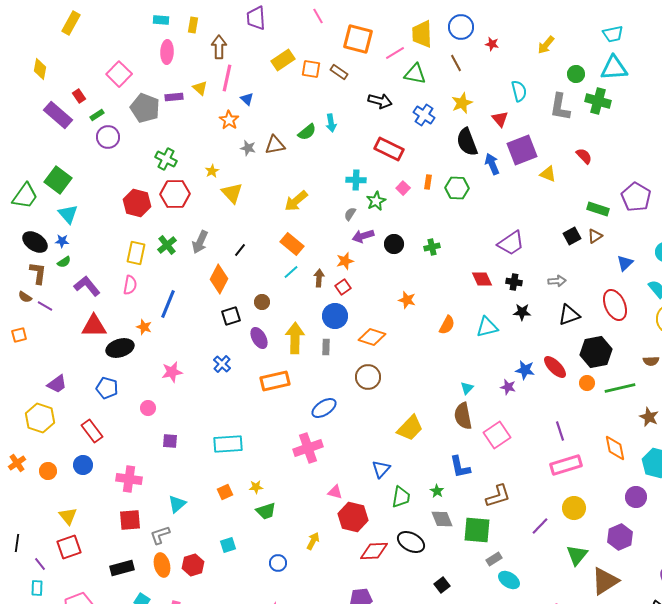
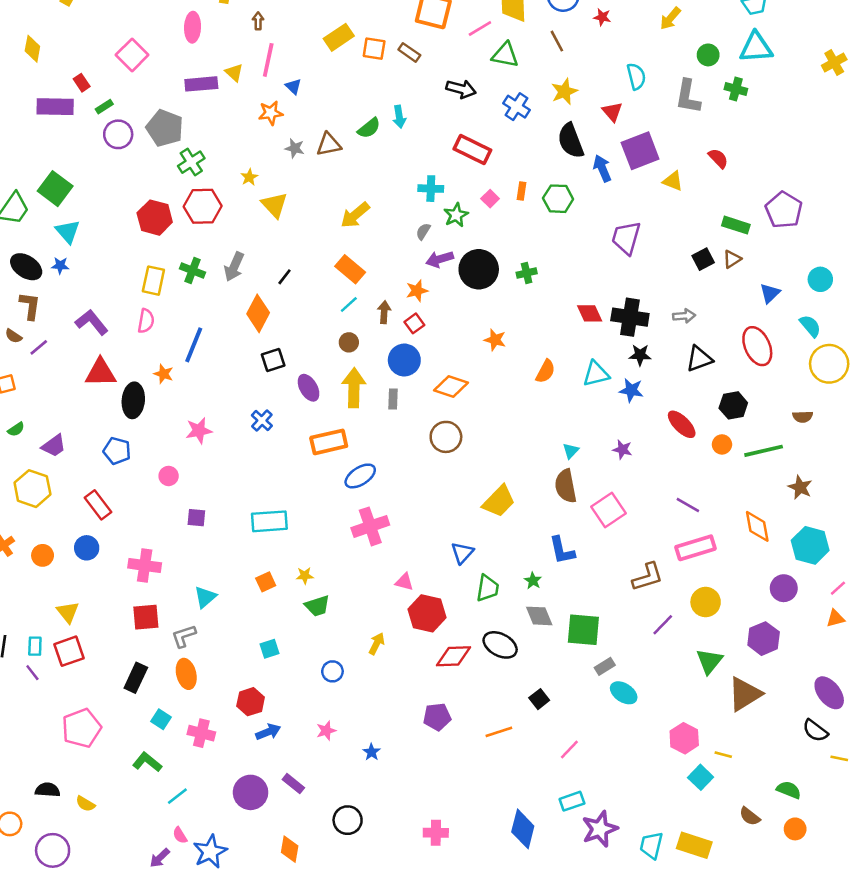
brown arrow: (219, 47) -> (258, 21), size x0.6
purple rectangle: (174, 97) -> (201, 84), size x1.4
green cross: (598, 101) -> (736, 89), size x0.7
gray pentagon: (145, 108) -> (165, 128), moved
purple rectangle: (58, 115) -> (55, 107), turned -40
orange star: (229, 120) -> (271, 113), turned 30
green cross: (166, 159) -> (191, 162), turned 30
purple trapezoid: (511, 243) -> (626, 238), moved, turned 140
black circle: (394, 244) -> (479, 269), size x1.6
green cross: (167, 245) -> (193, 271), turned -30
green semicircle: (64, 262) -> (16, 429), moved
black cross: (514, 282) -> (630, 317), size x1.8
brown circle: (262, 302) -> (349, 342), moved
purple line: (45, 306) -> (39, 347), turned -70
black ellipse: (120, 348) -> (133, 400), turned -68
black hexagon: (596, 352) -> (733, 405), size x0.7
blue star: (525, 370) -> (631, 390), moved
blue ellipse: (324, 408) -> (360, 476), moved
purple line: (560, 431) -> (688, 505), turned -42
brown L-shape: (498, 496) -> (648, 577), moved
red hexagon: (193, 565) -> (251, 702), moved
black rectangle: (122, 568) -> (136, 678), turned -50
cyan rectangle: (37, 588) -> (35, 646), moved

